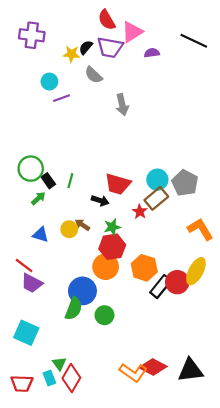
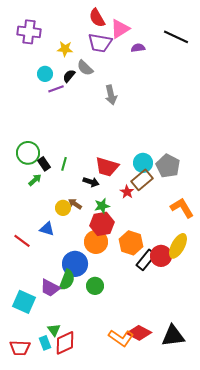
black semicircle: (86, 47) -> (69, 76), moved
blue triangle: (41, 235) -> (47, 229), moved
purple trapezoid: (32, 283) -> (50, 288), moved
red diamond: (71, 378) -> (65, 343), turned 35

